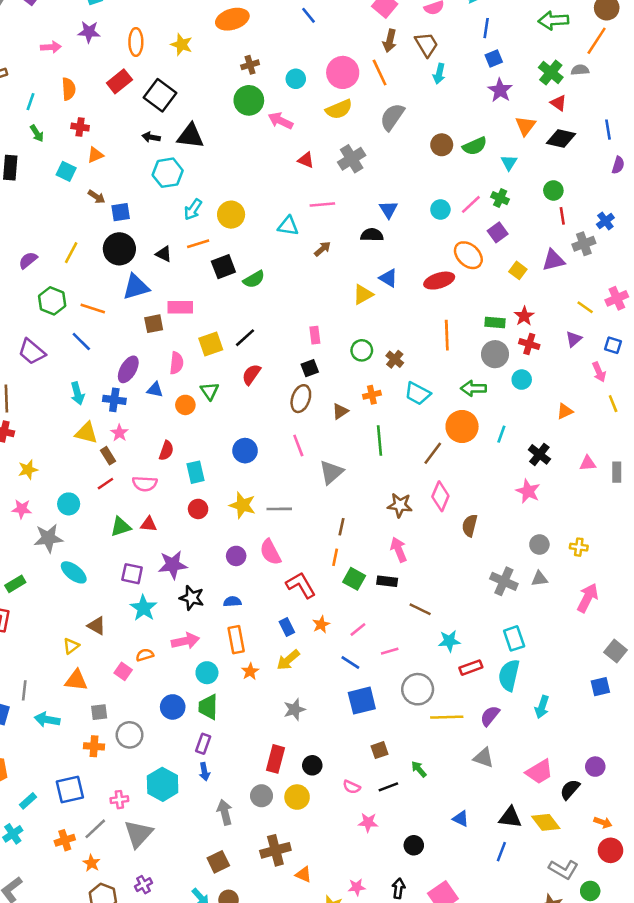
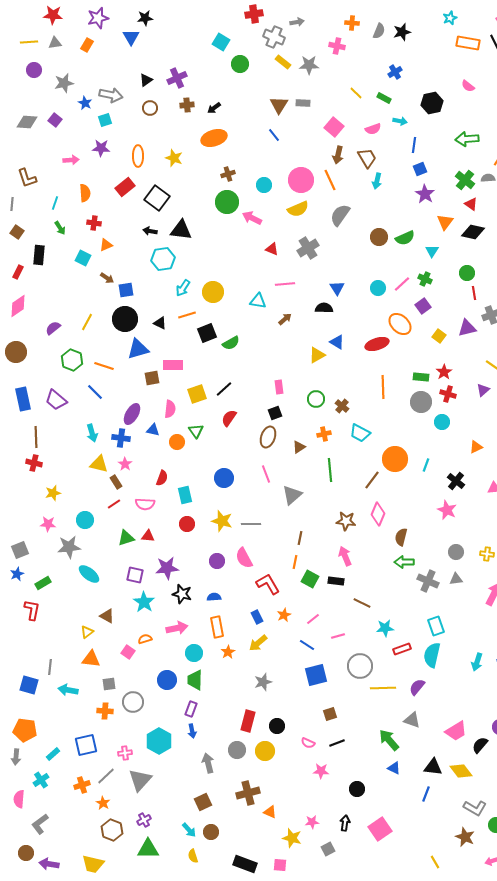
green arrow: (473, 388) -> (404, 562), moved
cyan arrow: (542, 707) -> (477, 662), moved
green arrow: (419, 769) -> (389, 740), moved, size x1.6

